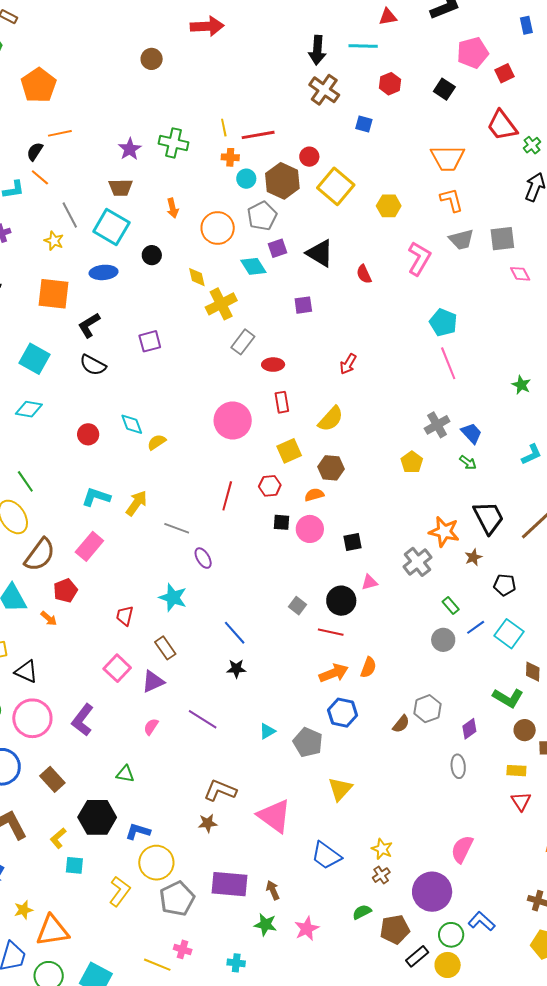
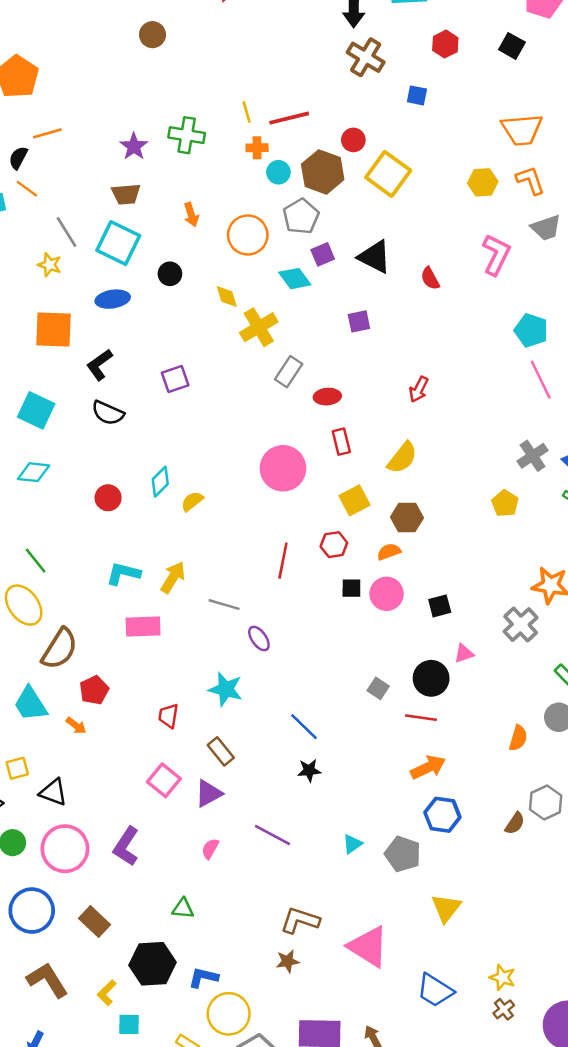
yellow hexagon: (389, 206) -> (483, 182), moved
cyan diamond: (132, 424) -> (160, 482), turned 70
pink rectangle: (89, 546) -> (143, 626), moved, turned 52
orange semicircle: (368, 667) -> (518, 738), moved

